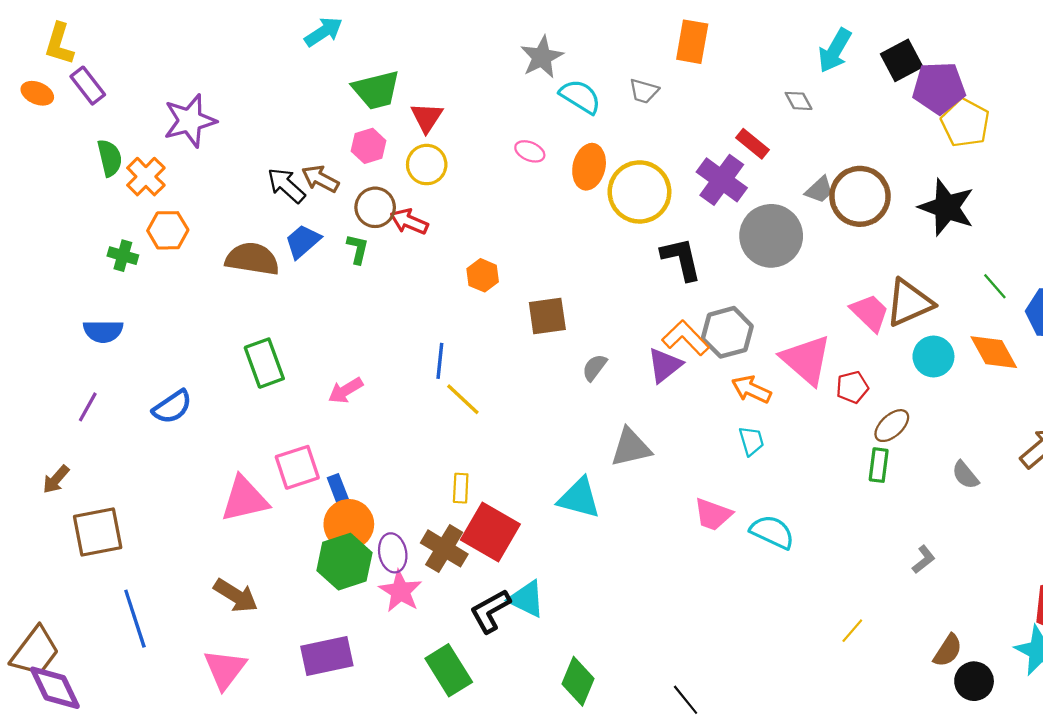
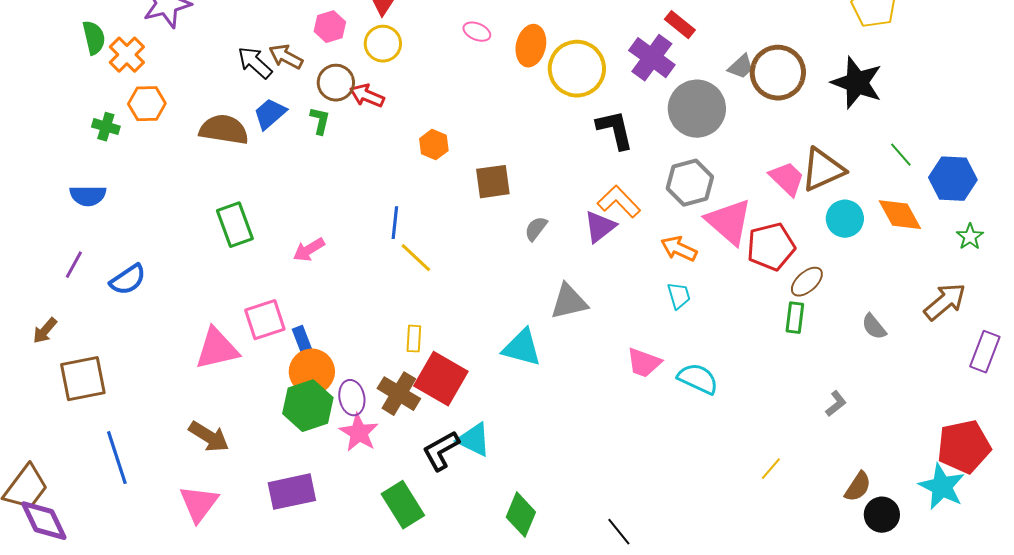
gray hexagon: (727, 332) -> (690, 183), moved
red pentagon: (852, 387) -> (771, 247), size x1.6
blue semicircle: (172, 407) -> (128, 280), moved

